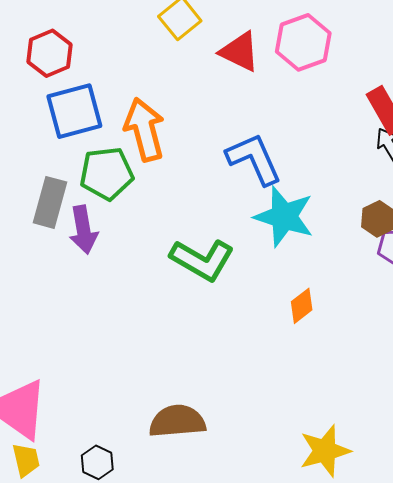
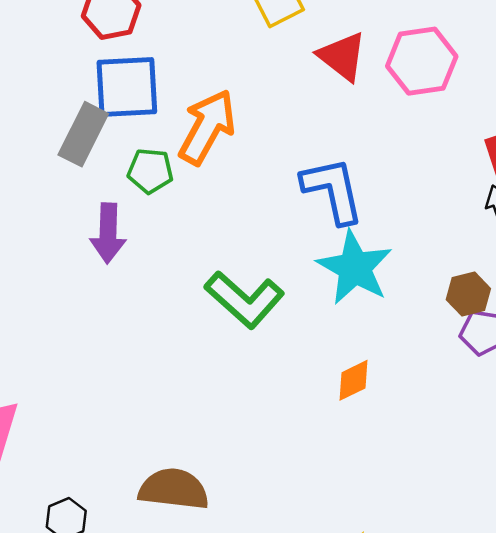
orange arrow: (144, 130) -> (207, 127), turned 32
green pentagon: (107, 174) -> (150, 171), size x0.7
gray rectangle: (50, 202) -> (83, 134), moved

